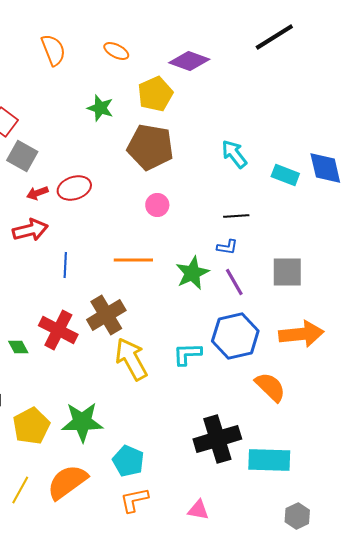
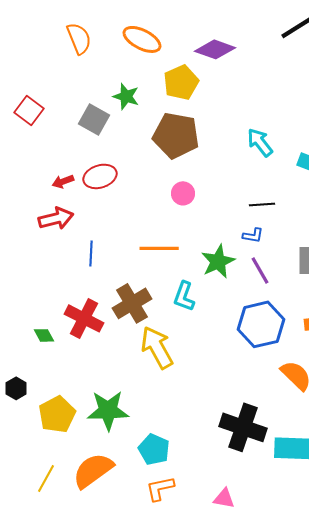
orange ellipse: (116, 51) -> (142, 39), size x1.5
gray square: (22, 156) -> (94, 119), moved
cyan L-shape: (187, 354) -> (184, 296), moved, turned -68
black cross: (217, 439) -> (243, 427), turned 36

